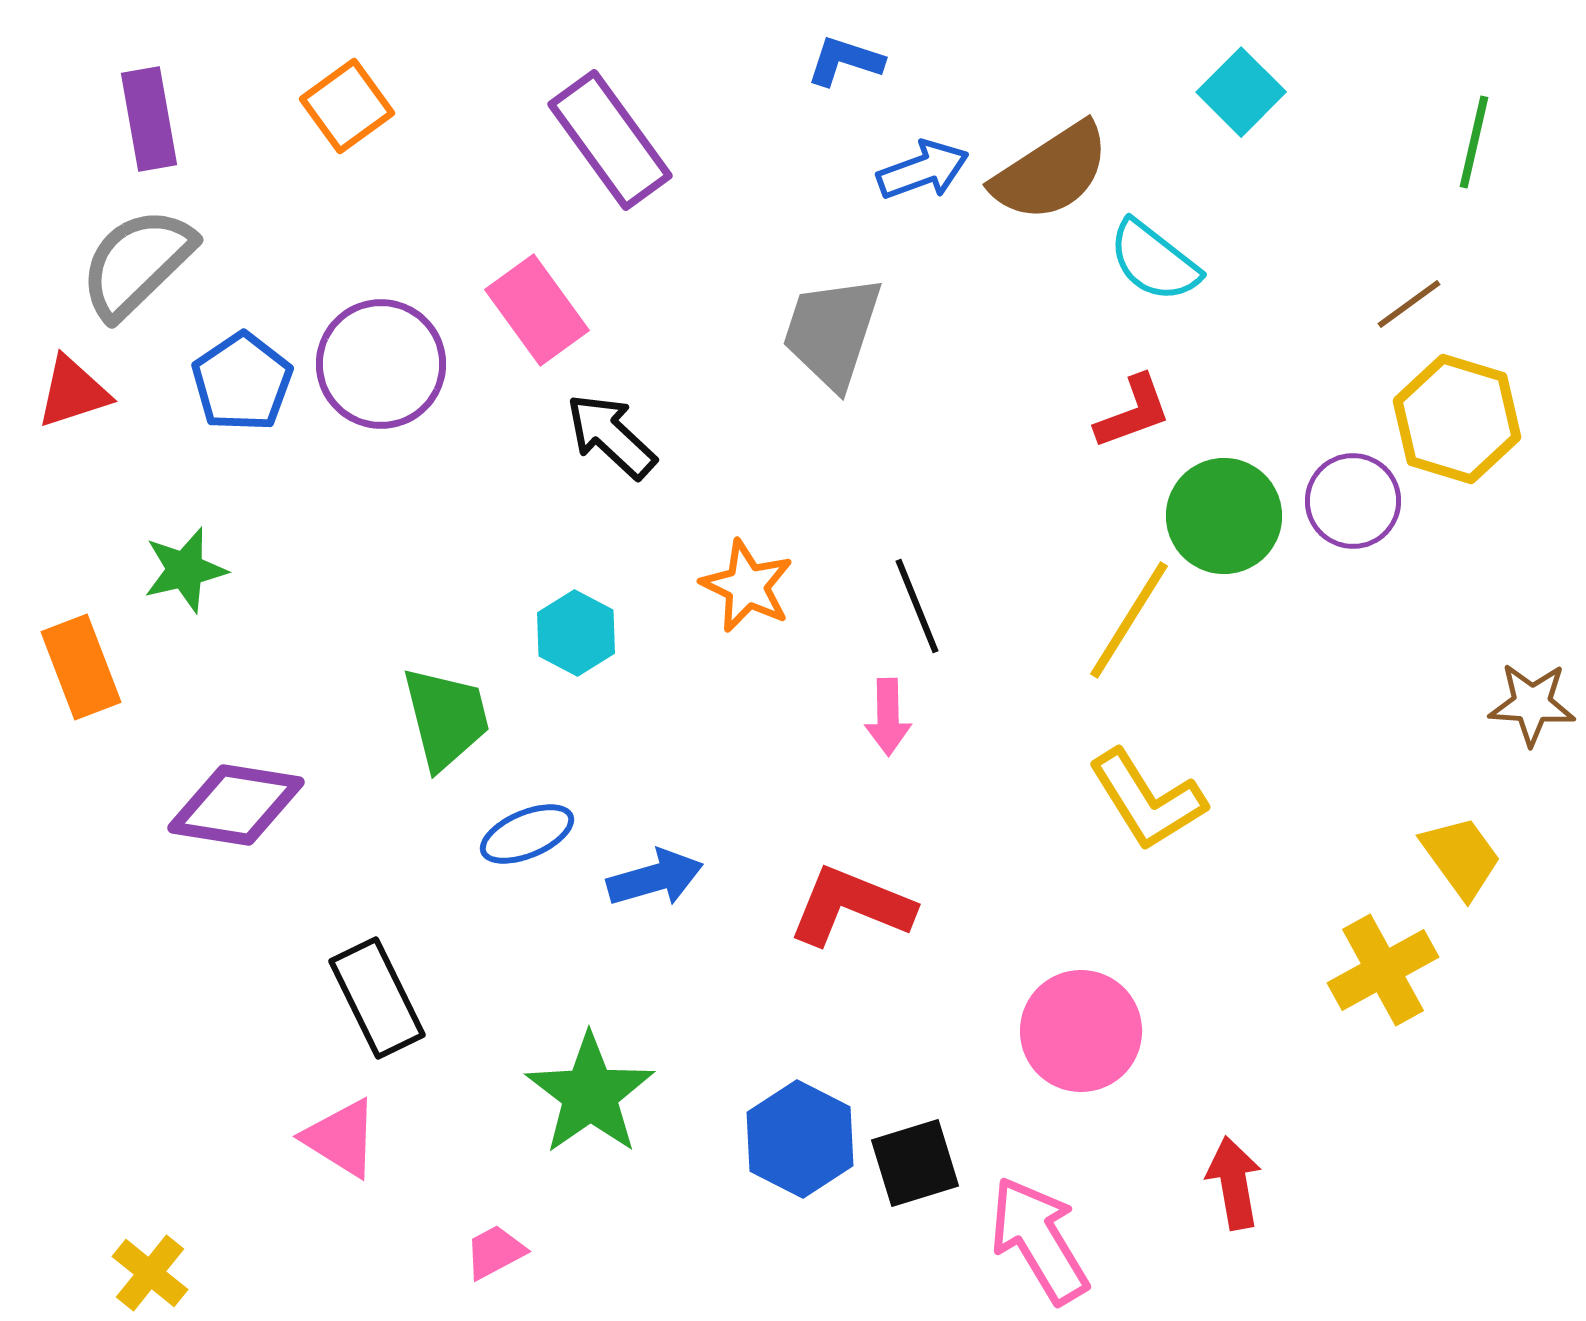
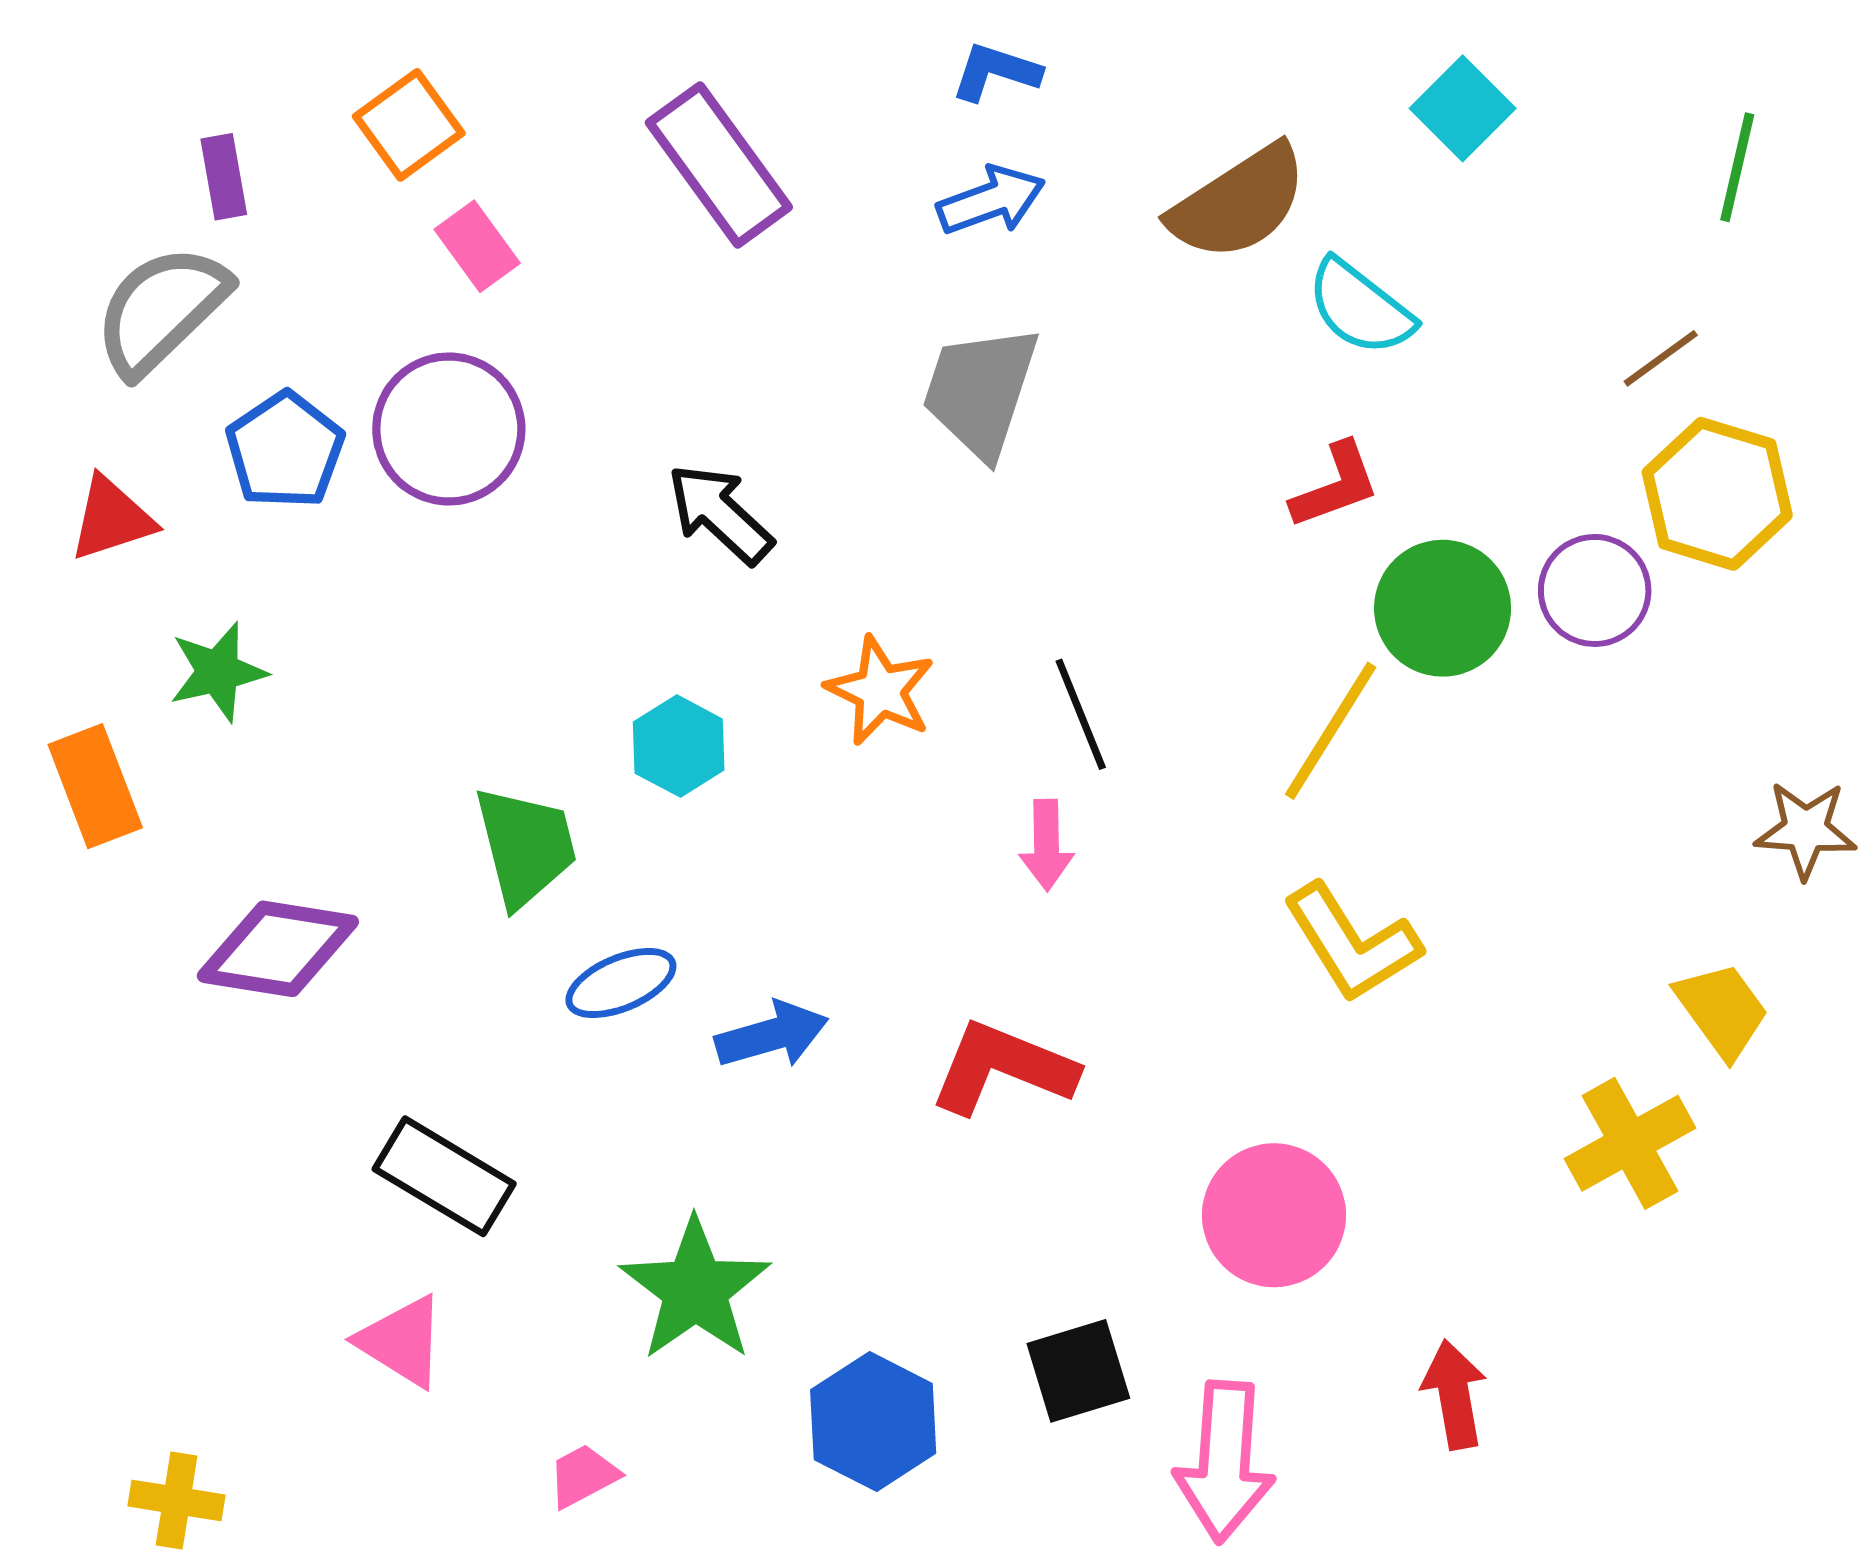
purple rectangle: (149, 119) -> (224, 177), moved, size x0.7
blue arrow: (923, 170) -> (991, 200), moved
pink rectangle: (537, 310) -> (477, 246), moved, size x0.7
red triangle: (73, 392) -> (112, 519), moved
black rectangle: (377, 998) -> (444, 1176), turned -33
blue hexagon: (800, 1139) -> (873, 1422), moved
pink arrow: (1039, 1240) -> (1224, 1462), turned -145
yellow cross: (150, 1273) -> (177, 1501), turned -30

